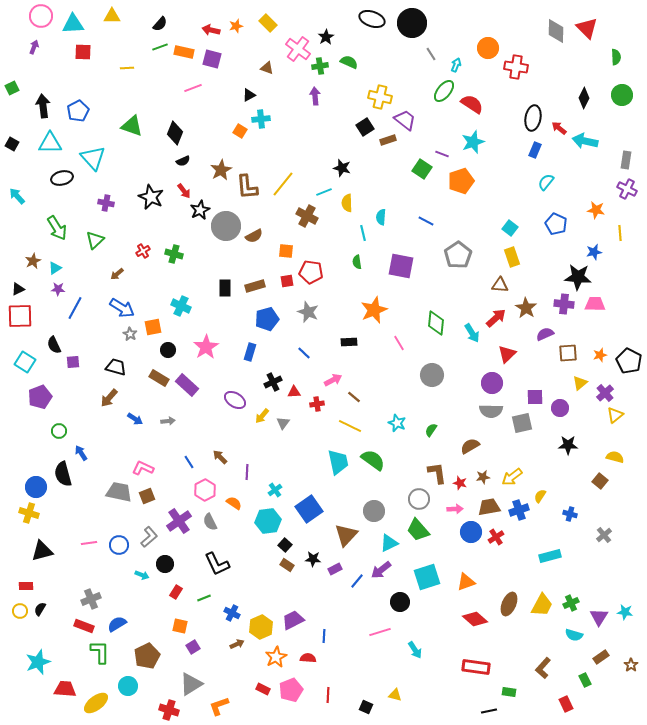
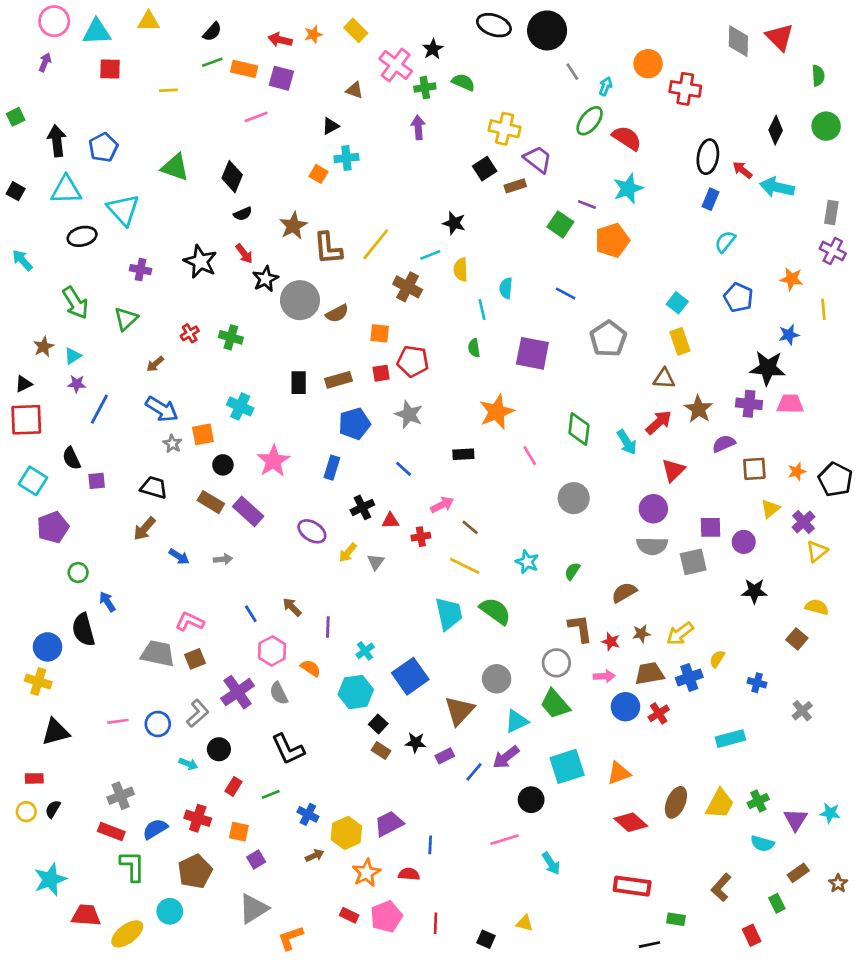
red cross: (169, 710) -> (198, 818), moved

